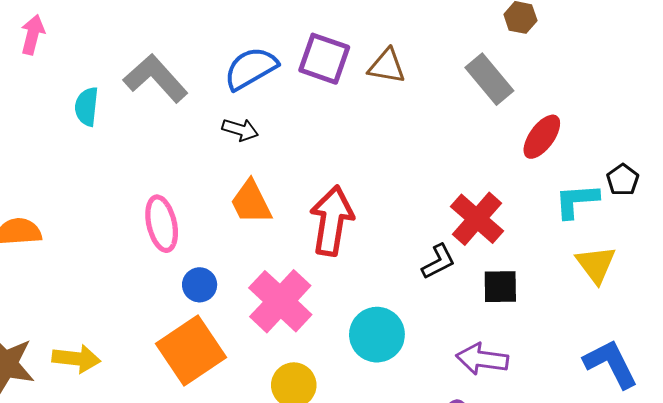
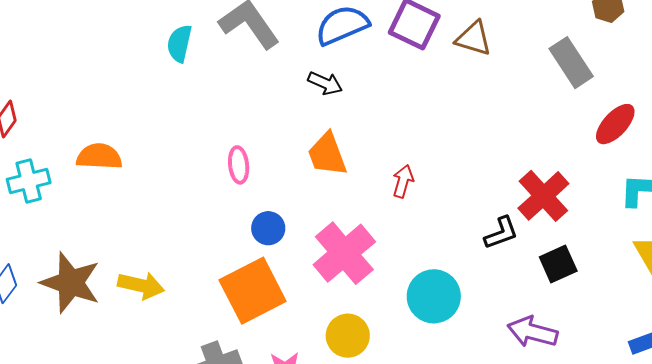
red arrow: (332, 221) -> (403, 181), size x0.5
pink ellipse: (162, 224) -> (239, 165), size x0.7
black square: (500, 287) -> (558, 264), turned -30

